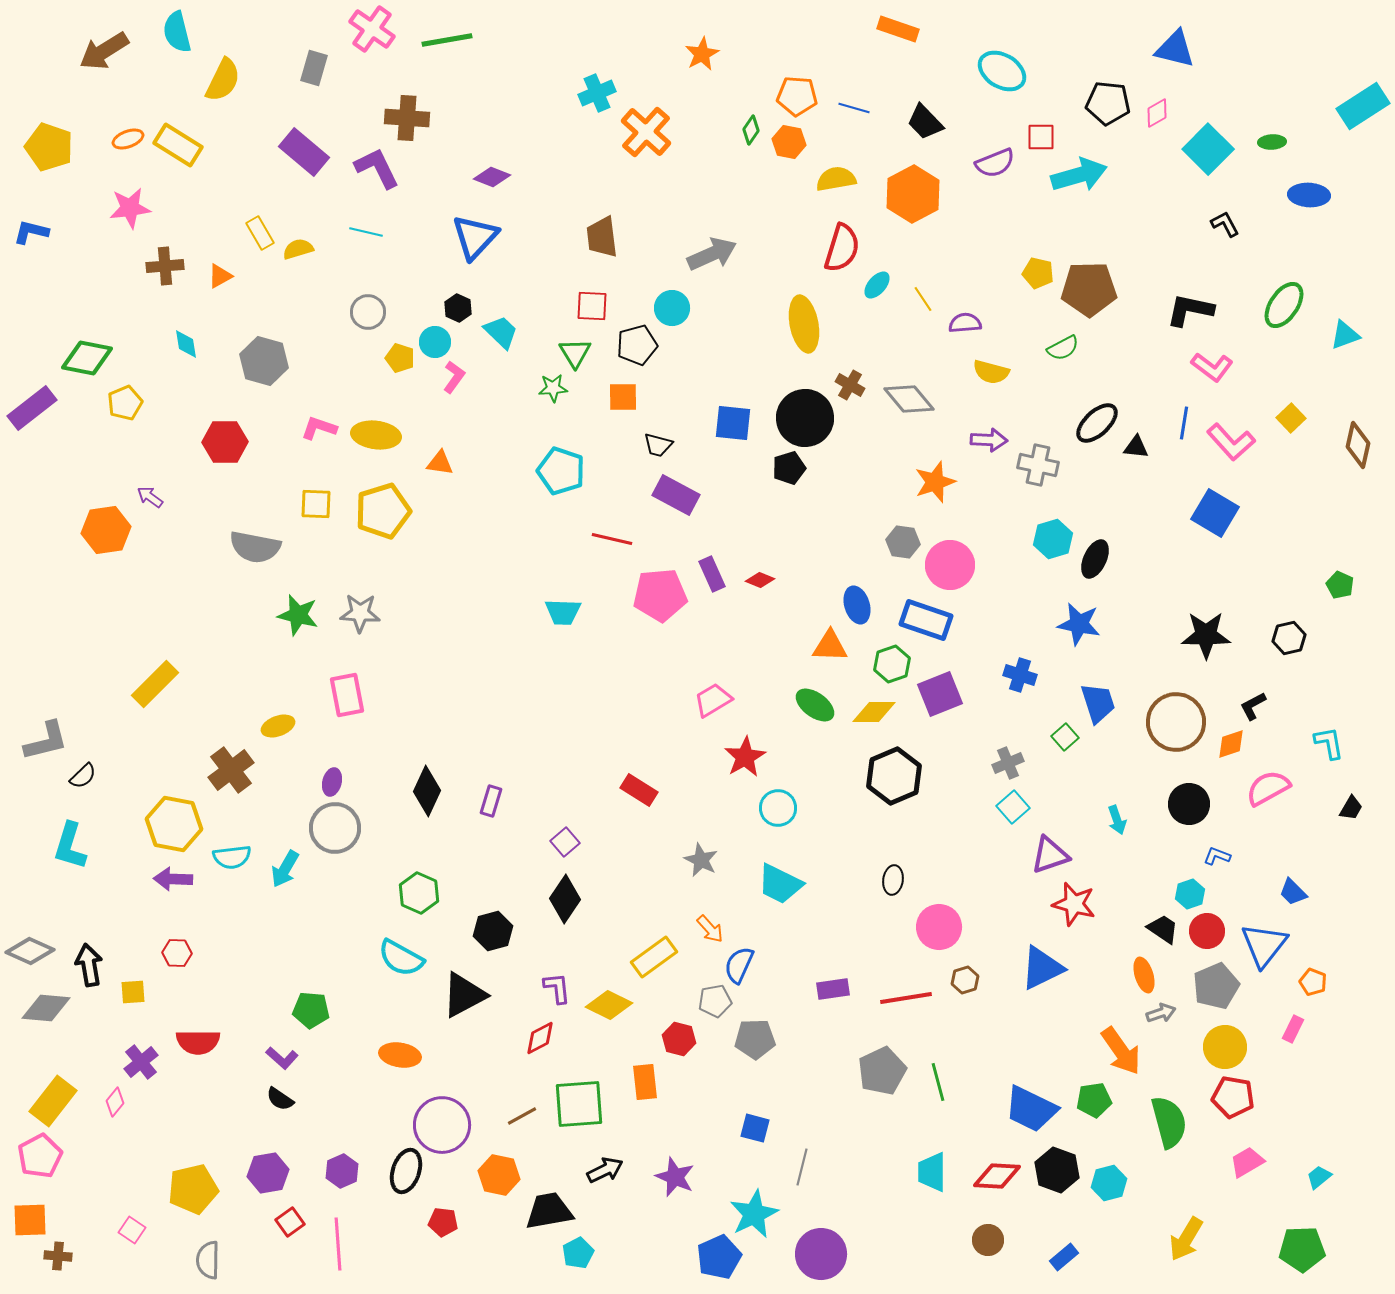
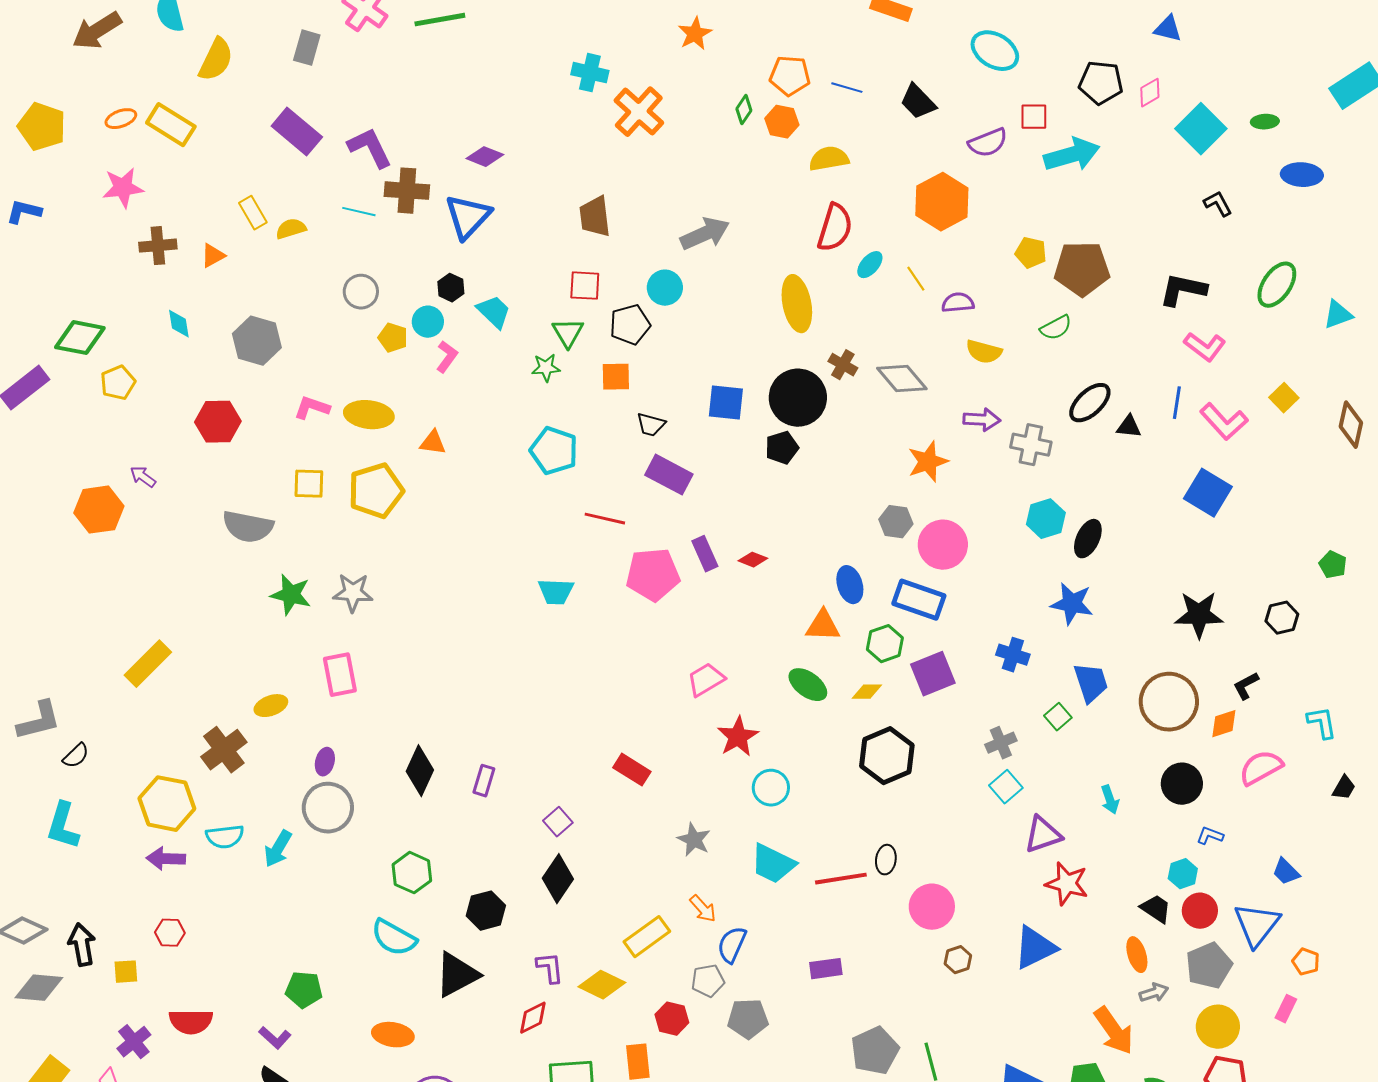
blue triangle: (1175, 49) -> (1168, 29), size x0.7
cyan cross: (597, 93) -> (590, 73), turned 36
brown cross: (407, 118) -> (407, 191), moved
orange hexagon: (913, 194) -> (942, 202), moved
yellow diamond: (874, 712) -> (867, 692), size x0.7
red line: (906, 998) -> (841, 879), moved

